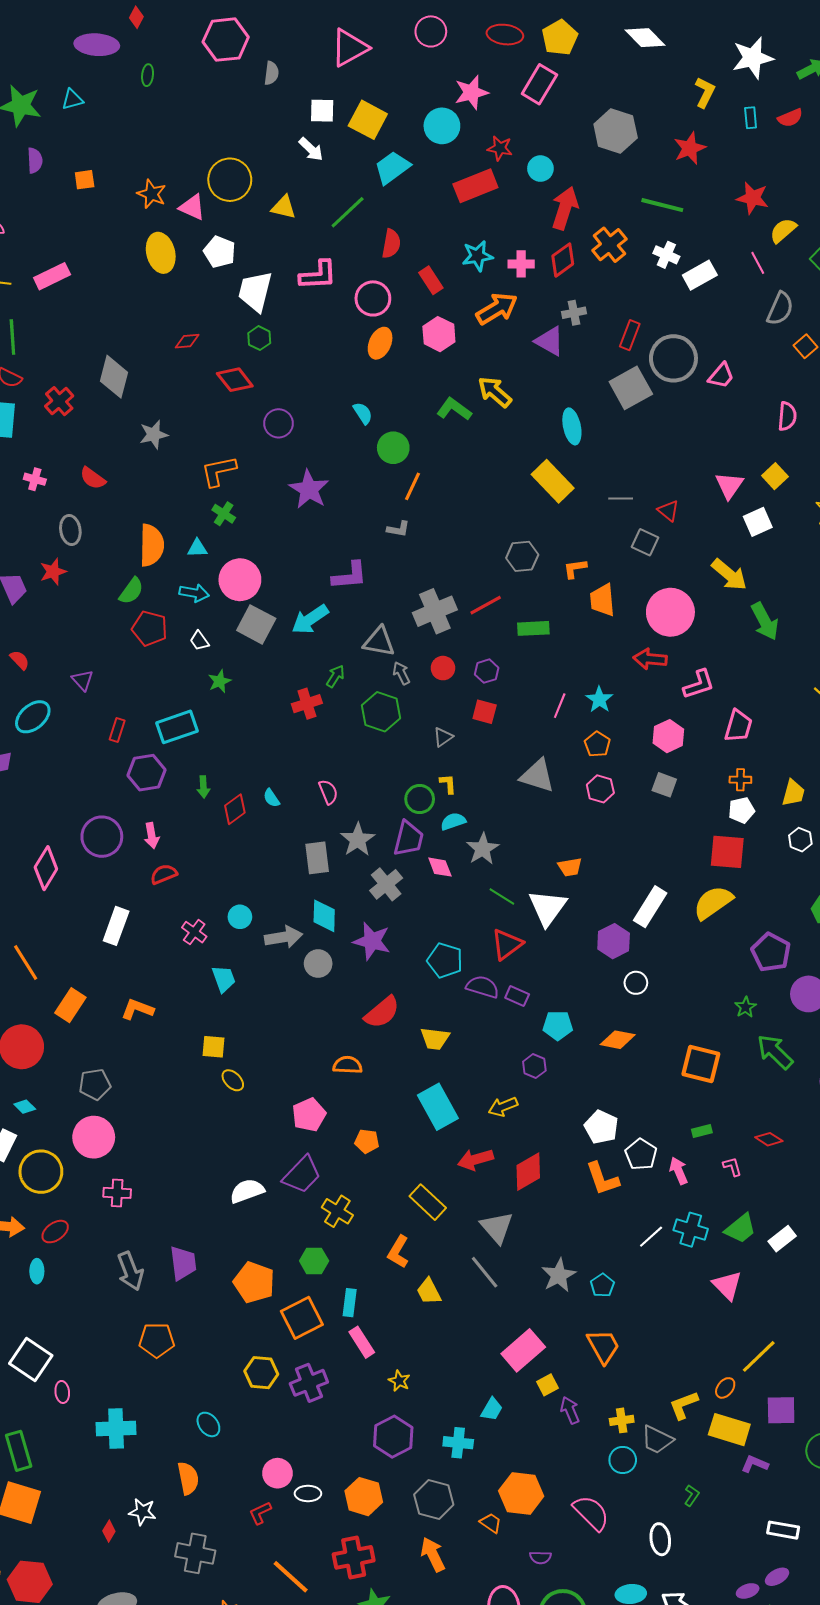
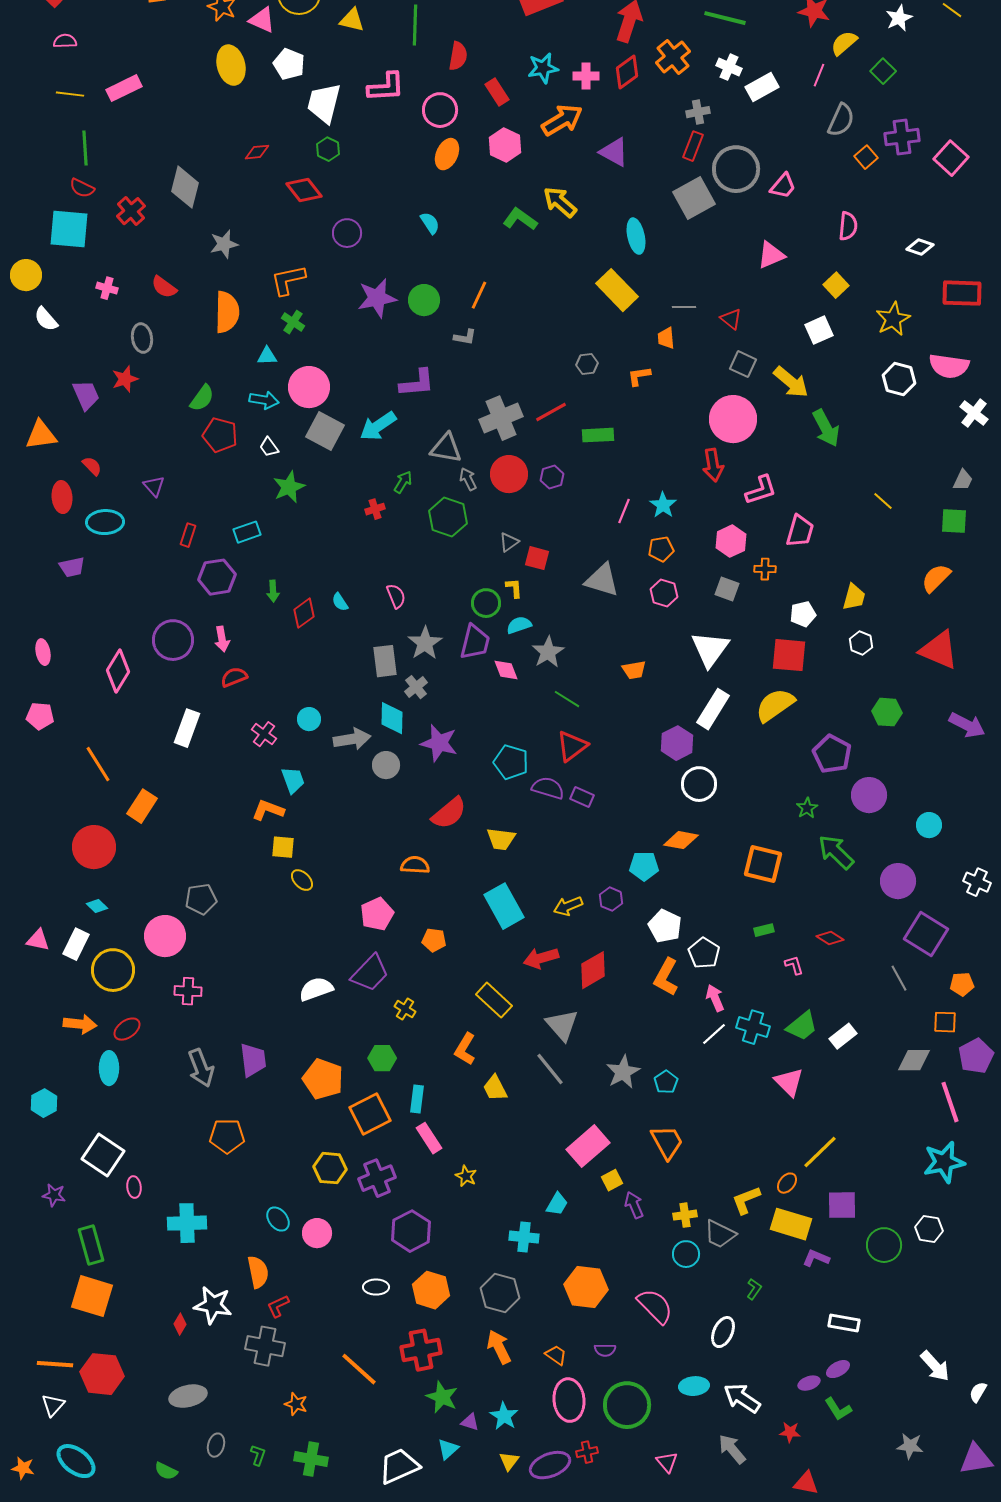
green line: (348, 212) -> (415, 25), turned -45
pink line: (758, 263) -> (819, 75), turned 50
gray cross: (574, 313) -> (698, 112), moved
green circle: (393, 448) -> (424, 300), moved
pink triangle: (729, 485) -> (771, 255), moved, turned 32
purple star: (309, 489) -> (377, 298), turned 30
gray square: (645, 542) -> (743, 364), moved
orange semicircle: (152, 545) -> (227, 312), moved
gray hexagon: (522, 556) -> (587, 364), size x0.7
orange trapezoid: (602, 600) -> (666, 338), moved, size x0.7
red arrow: (650, 659) -> (713, 465), turned -104
red circle: (443, 668) -> (509, 474), size x1.6
green star: (220, 681) -> (289, 487), size x1.4
red cross: (307, 704) -> (375, 509), size x0.7
red square: (485, 712) -> (537, 558), moved
cyan ellipse: (33, 717) -> (105, 522), turned 39
cyan rectangle: (177, 727) -> (247, 532), size x0.7
orange pentagon: (597, 744) -> (661, 549), turned 30
orange cross: (740, 780) -> (765, 569), moved
gray cross: (386, 884) -> (416, 687), moved, size x0.7
white triangle: (548, 908) -> (710, 649), moved
white circle: (636, 983) -> (699, 784), size x1.5
orange L-shape: (137, 1009) -> (268, 810), moved
cyan pentagon: (558, 1025) -> (644, 866), moved
purple hexagon: (534, 1066) -> (611, 899), moved
gray pentagon: (95, 1084) -> (201, 899), moved
pink arrow: (679, 1171) -> (715, 998), moved
orange L-shape: (602, 1179) -> (666, 977), turned 48
yellow cross: (337, 1211) -> (405, 1009), size x0.7
cyan ellipse: (37, 1271) -> (109, 1068), size x1.4
purple hexagon: (393, 1437) -> (411, 1231), moved
pink circle: (277, 1473) -> (317, 1233), moved
white star: (142, 1512) -> (213, 1305), size x1.4
red L-shape: (260, 1513) -> (278, 1306), moved
orange trapezoid: (491, 1523) -> (556, 1355), moved
white ellipse: (660, 1539) -> (723, 1332), turned 32

